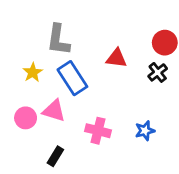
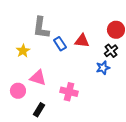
blue rectangle: (72, 78) -> (60, 44), moved, size x0.6
pink circle: (26, 118) -> (18, 91), moved
blue star: (145, 131) -> (103, 68), moved

